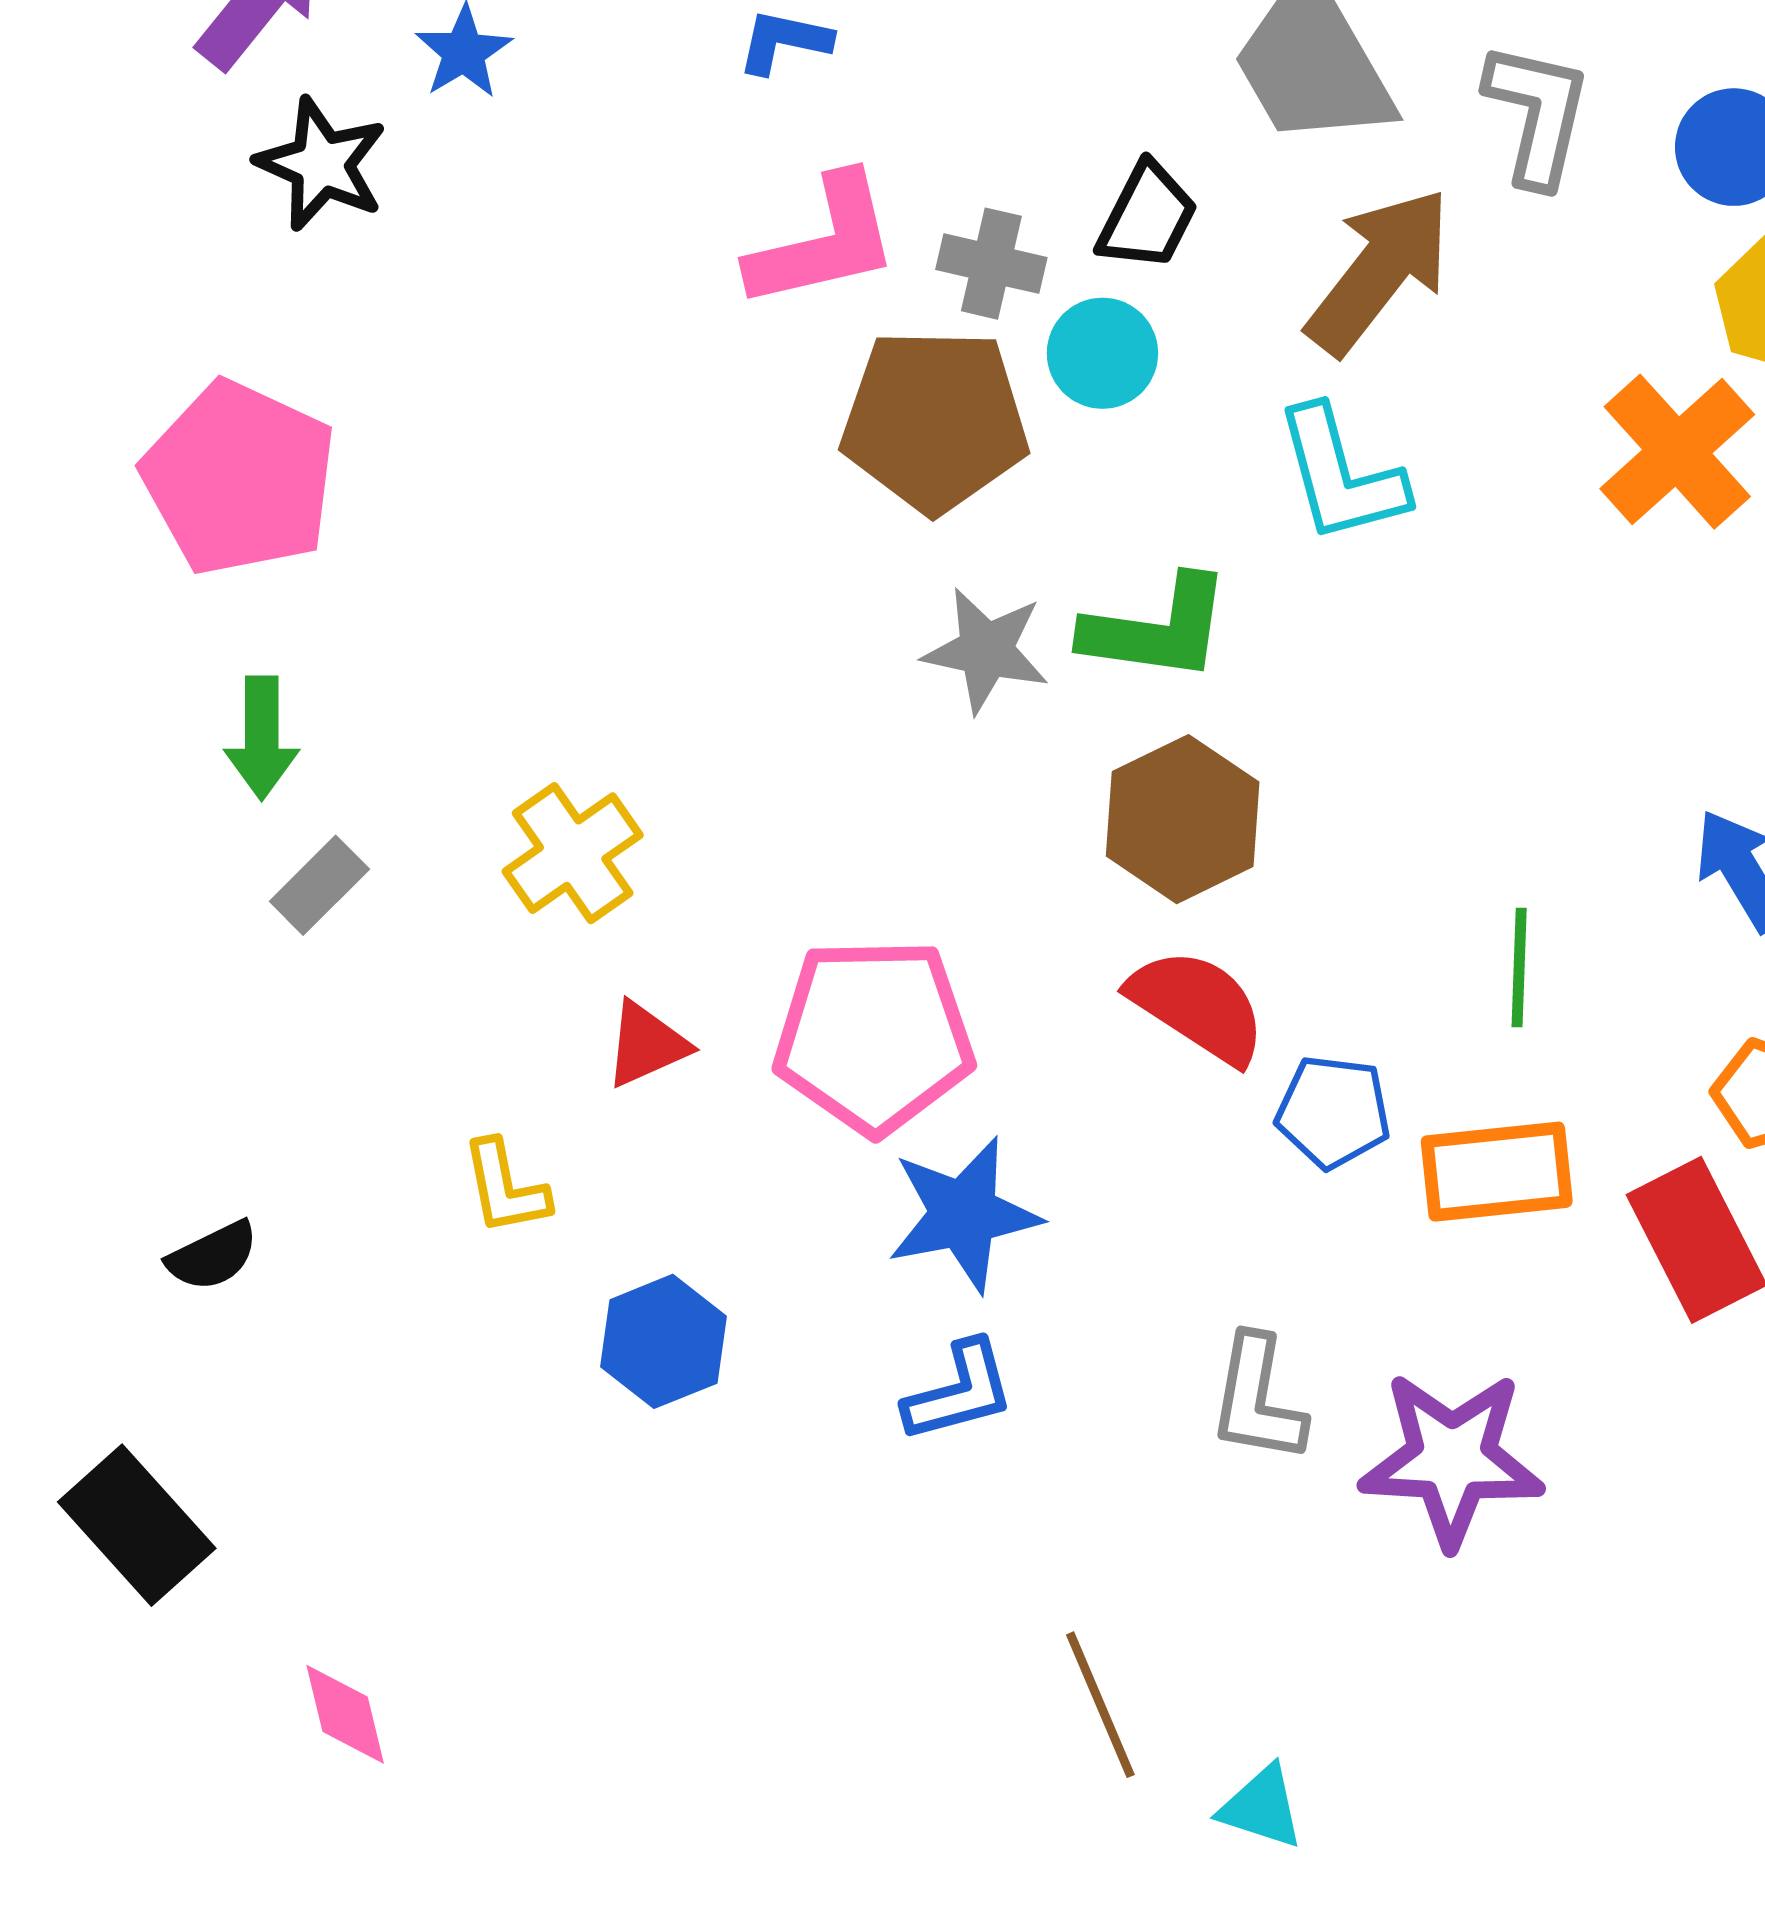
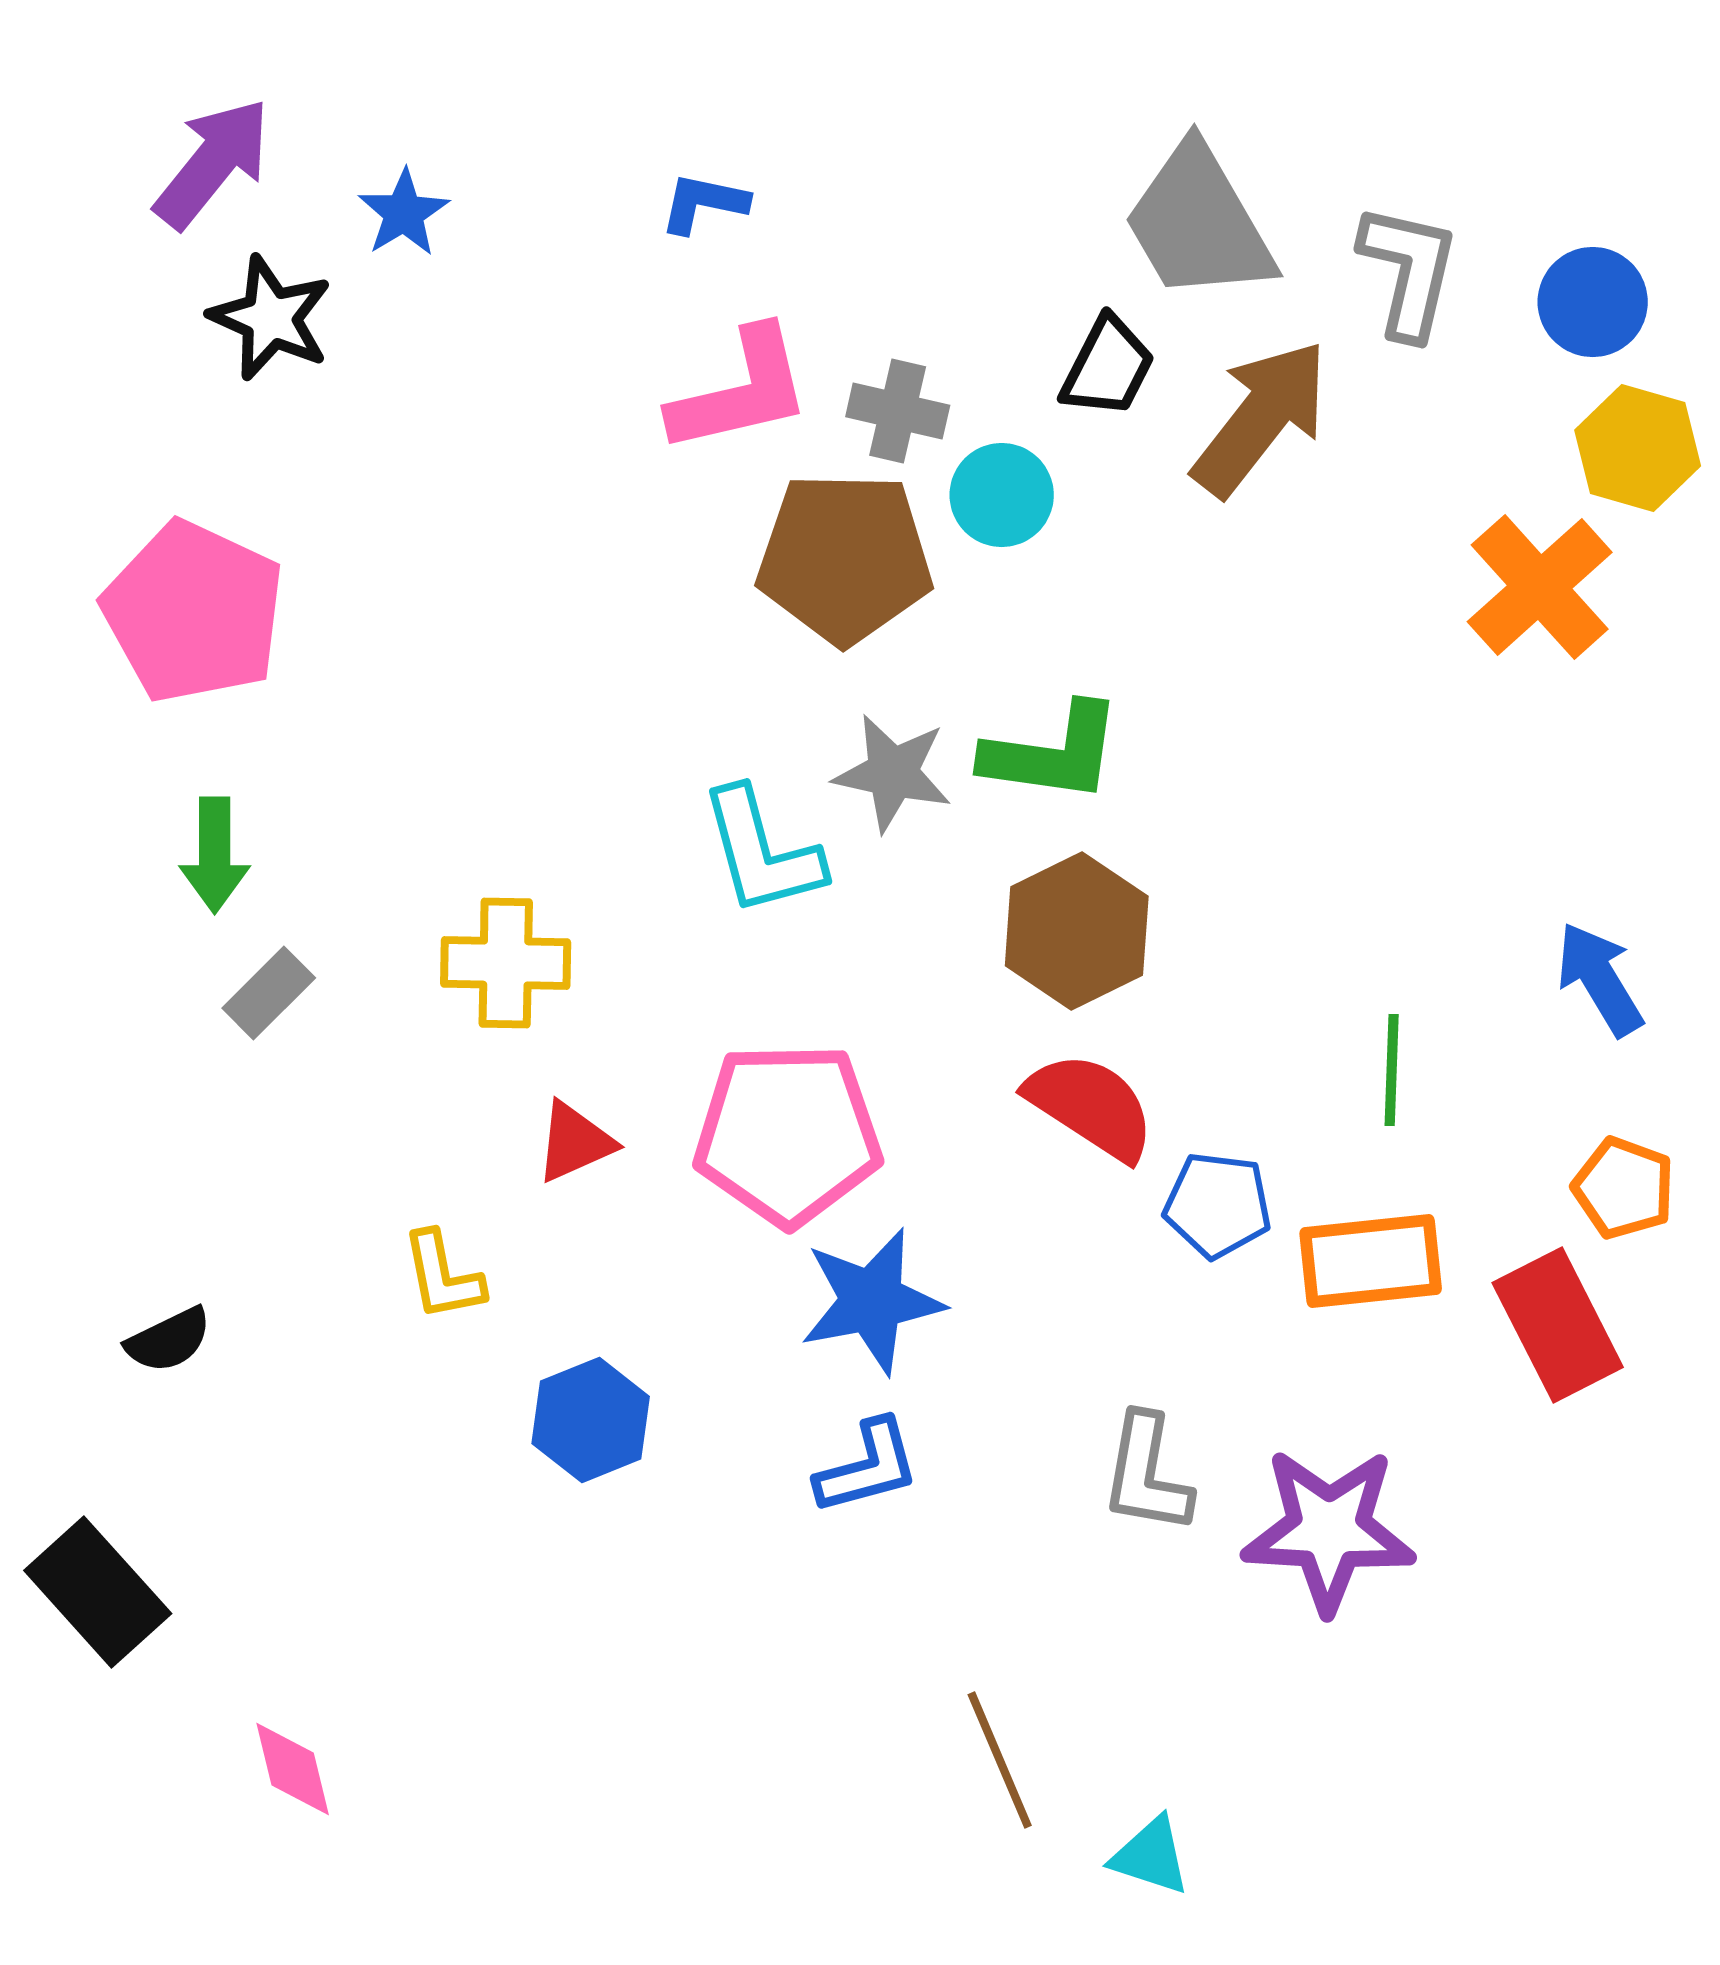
black trapezoid: (1147, 217) -> (1108, 367), moved
cyan L-shape: (1341, 475) -> (762, 852), moved
yellow cross: (573, 853) -> (506, 963), turned 36

